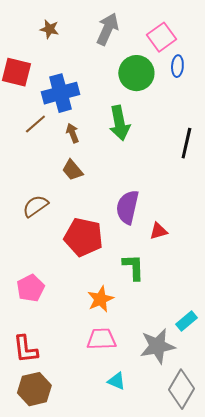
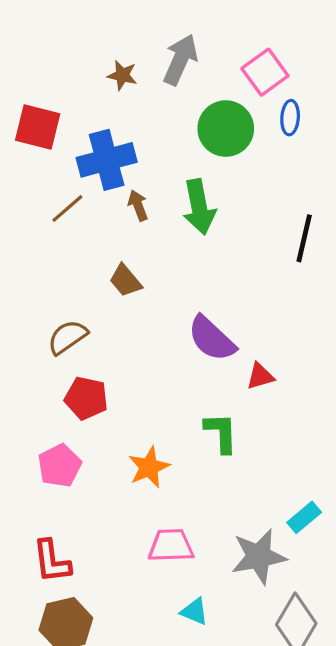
brown star: (49, 29) -> (122, 75), moved
brown arrow: (72, 133) -> (138, 205), moved
purple semicircle: (127, 207) -> (212, 339), turned -60
red pentagon: (83, 237) -> (86, 398), moved, size x0.7
orange star: (100, 299) -> (149, 467), moved

